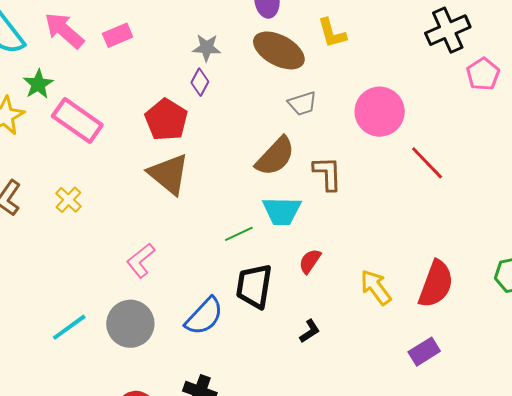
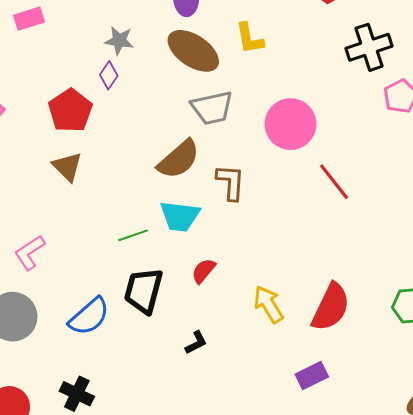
gray trapezoid: (302, 103) -> (212, 108), size x1.4
brown triangle: (169, 174) -> (67, 167), size x0.7

